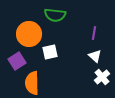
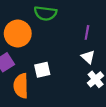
white square: (50, 52) -> (42, 70), moved

